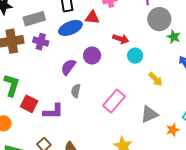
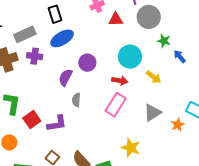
red triangle: (92, 17) -> (116, 19), moved
green star: (174, 37) -> (164, 41), moved
red arrow: (121, 39) -> (120, 81), moved
cyan circle: (135, 56) -> (130, 57), size x1.5
red square: (29, 104) -> (32, 119), turned 36

